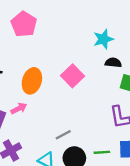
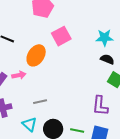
pink square: (73, 76) -> (61, 36), moved
gray line: (63, 135) -> (40, 102), moved

